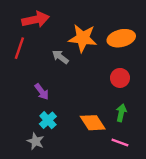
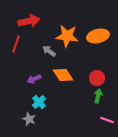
red circle: (120, 78) -> (97, 78), moved
purple arrow: (42, 92) -> (34, 79), turned 104
orange diamond: (93, 123) -> (63, 75), moved
pink line: (120, 143) -> (107, 120), moved

